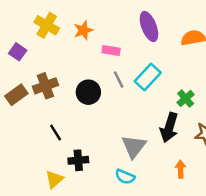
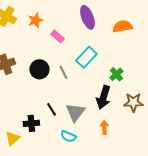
pink rectangle: (111, 50) -> (57, 36), turned 32
gray line: (119, 80) -> (63, 72), moved
black line: (56, 133) -> (51, 109), moved
orange arrow: (181, 169) -> (104, 127), moved

